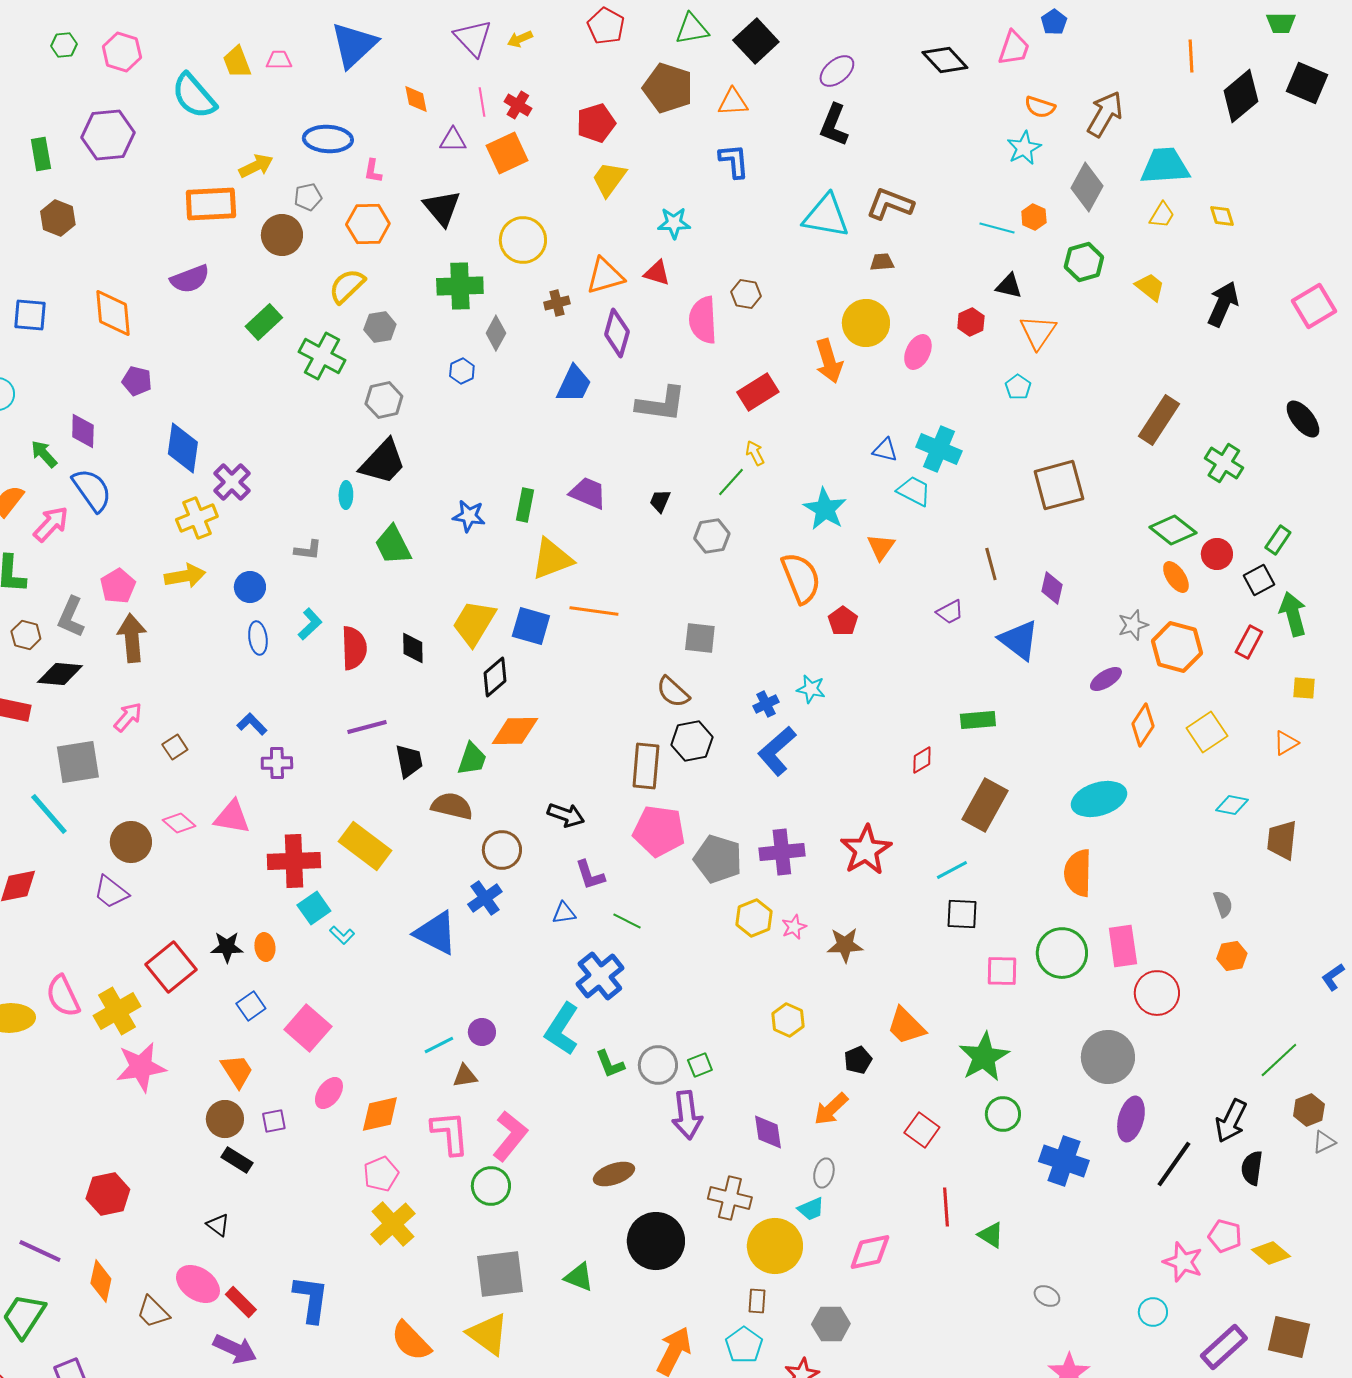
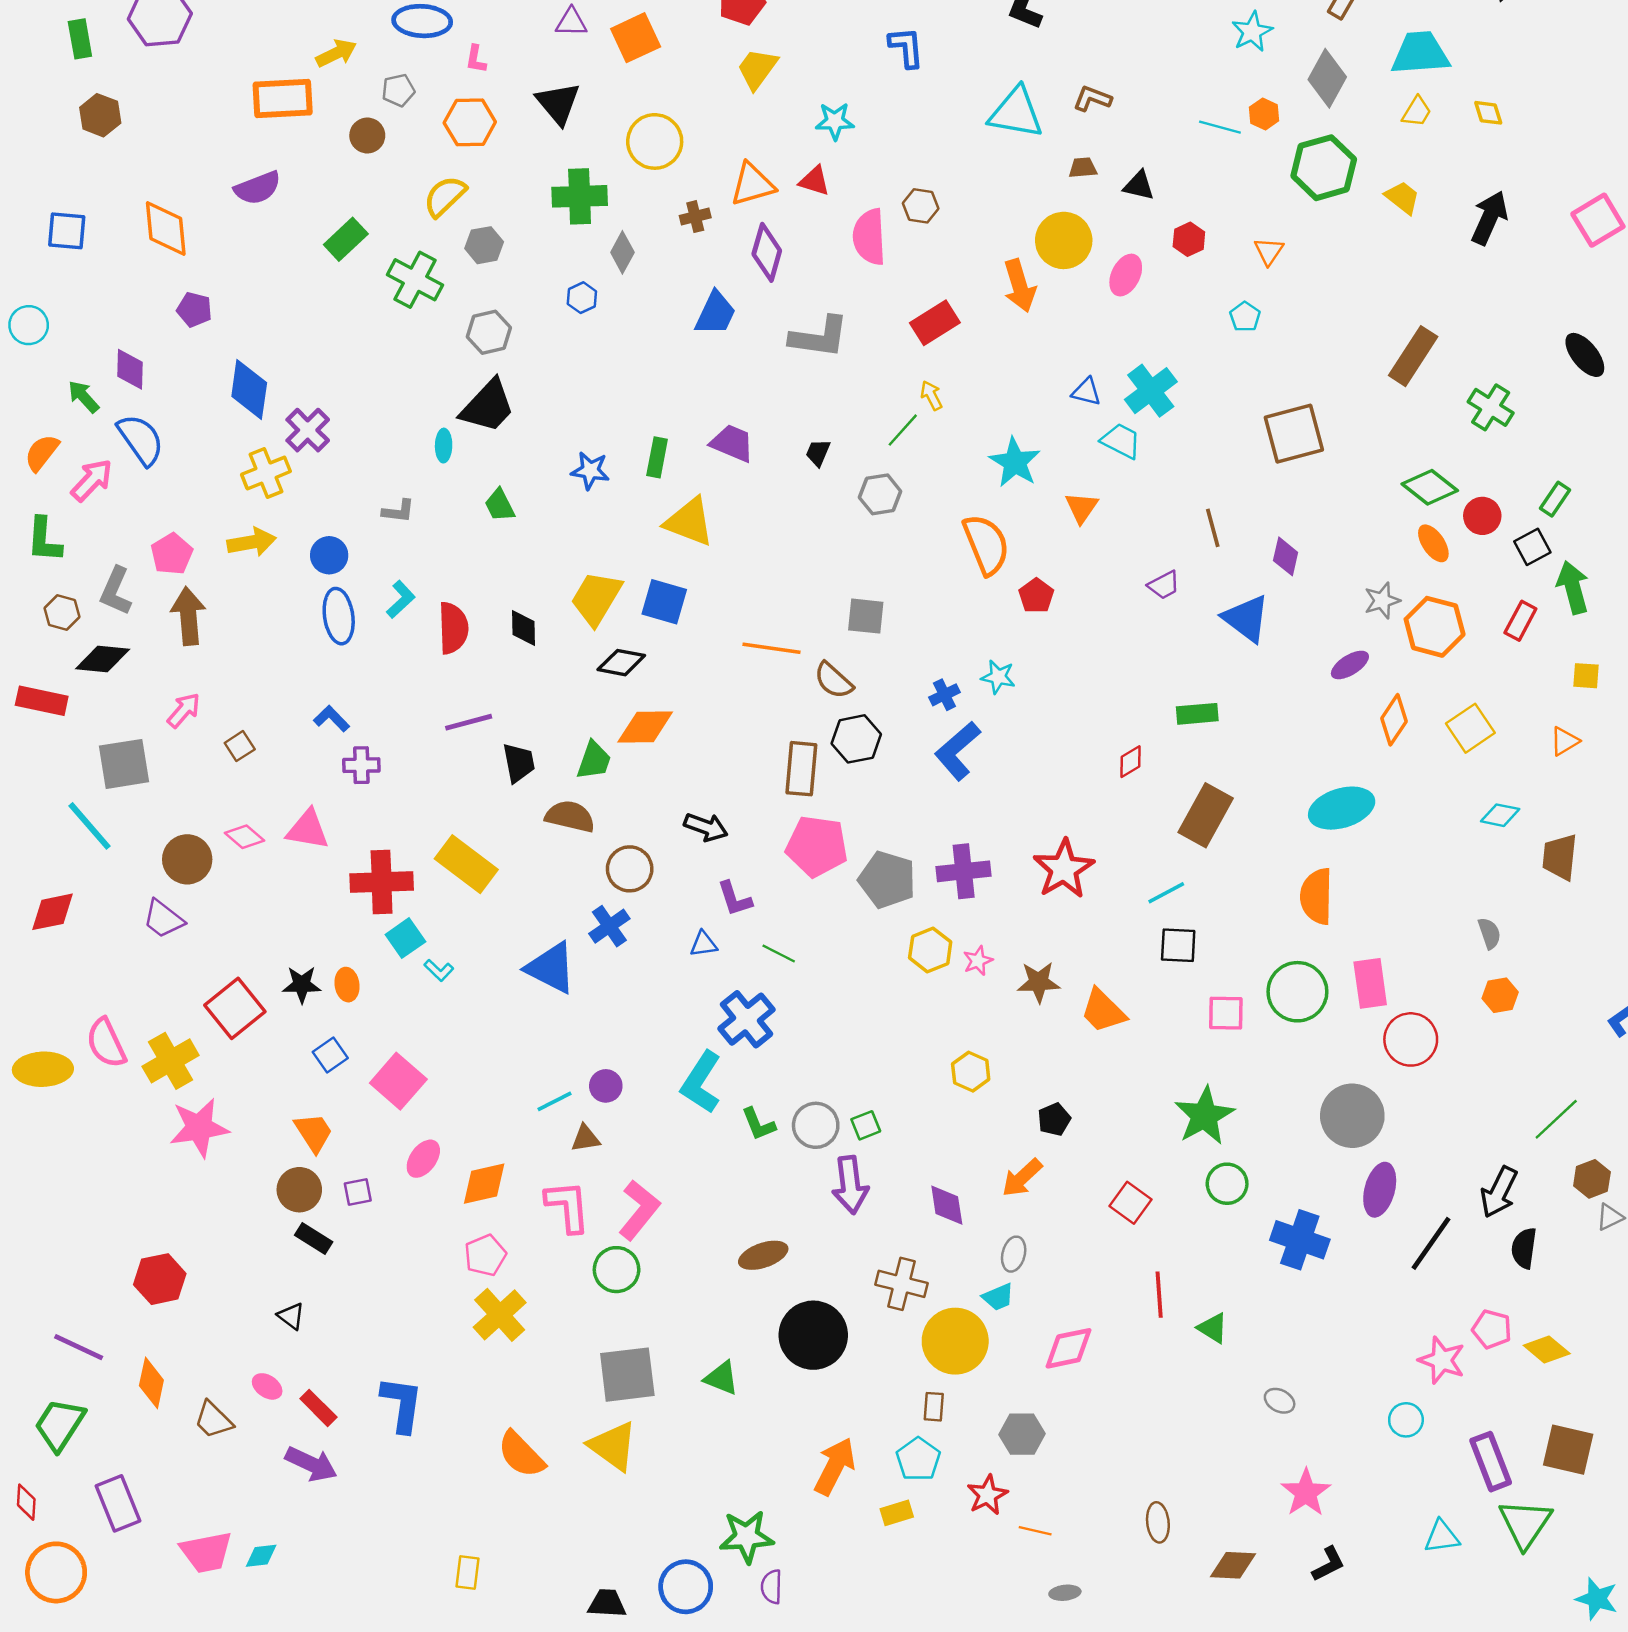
brown L-shape: (890, 204) -> (1092, 99), size x0.7
brown circle: (282, 235) -> (367, 135), size x0.7
green hexagon: (1084, 262) -> (1324, 168), size x1.4
black triangle: (1009, 286) -> (1139, 186), moved
orange triangle: (1038, 332) -> (1269, 251), size x0.7
cyan cross: (939, 449) -> (1151, 391), turned 30
green trapezoid: (393, 545) -> (500, 505), size x0.7
yellow triangle: (552, 559) -> (689, 522), turned 42
orange line: (594, 611) -> (772, 648), moved
blue ellipse: (258, 638) -> (339, 616), size x1.4
black diamond: (495, 677) -> (621, 663), turned 51
orange trapezoid: (906, 1026) -> (1103, 1011), moved
pink ellipse: (198, 1284) -> (267, 1386), size x0.6
purple rectangle: (1224, 1347) -> (1491, 1462), turned -69

